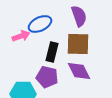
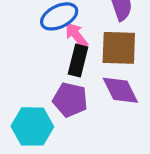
pink arrow: (21, 36) -> (76, 35), moved, turned -108

